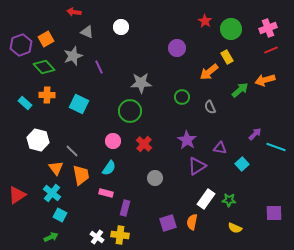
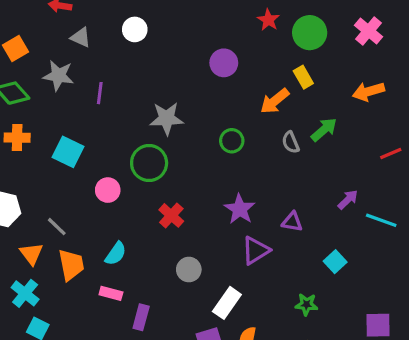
pink cross: (268, 28) -> (368, 31), turned -30
red line: (271, 50) -> (391, 153), moved
gray star: (73, 56) -> (58, 76), turned 30
purple line: (99, 67) -> (100, 93), turned 32
orange arrow: (265, 80) -> (368, 91), moved
gray semicircle: (210, 107) -> (291, 142), moved
pink circle: (113, 141) -> (108, 190), moved
cyan square: (242, 164) -> (335, 262), moved
white rectangle: (206, 199) -> (227, 303), moved

